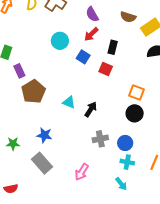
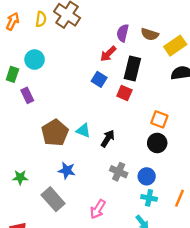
purple semicircle: (92, 14) -> (123, 33), moved, turned 42
cyan circle: (60, 41) -> (35, 60), moved
black rectangle: (113, 47) -> (132, 68), size x1.5
brown pentagon: (33, 92) -> (55, 133), moved
blue star: (44, 135) -> (67, 170), moved
gray cross: (100, 139) -> (119, 172), turned 35

